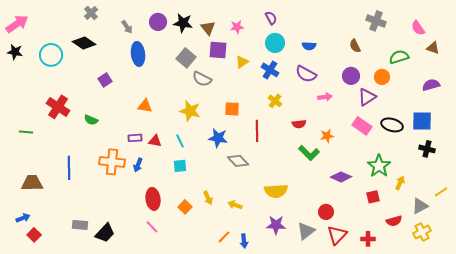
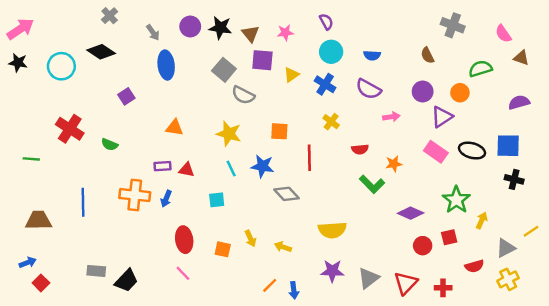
cyan line: (180, 141) -> (231, 169), moved
orange square: (185, 207) -> (223, 249), turned -32
red circle: (326, 212) -> (423, 246), moved

